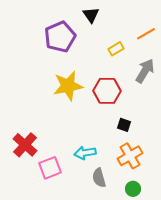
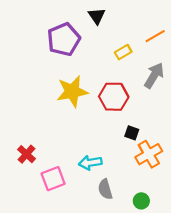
red cross: (25, 145) -> (26, 154), size x0.7
orange cross: (130, 156) -> (149, 154), moved

